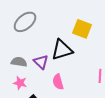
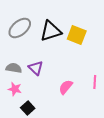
black triangle: (62, 50) -> (51, 31), moved
pink semicircle: (58, 82) -> (66, 87), moved, turned 56

